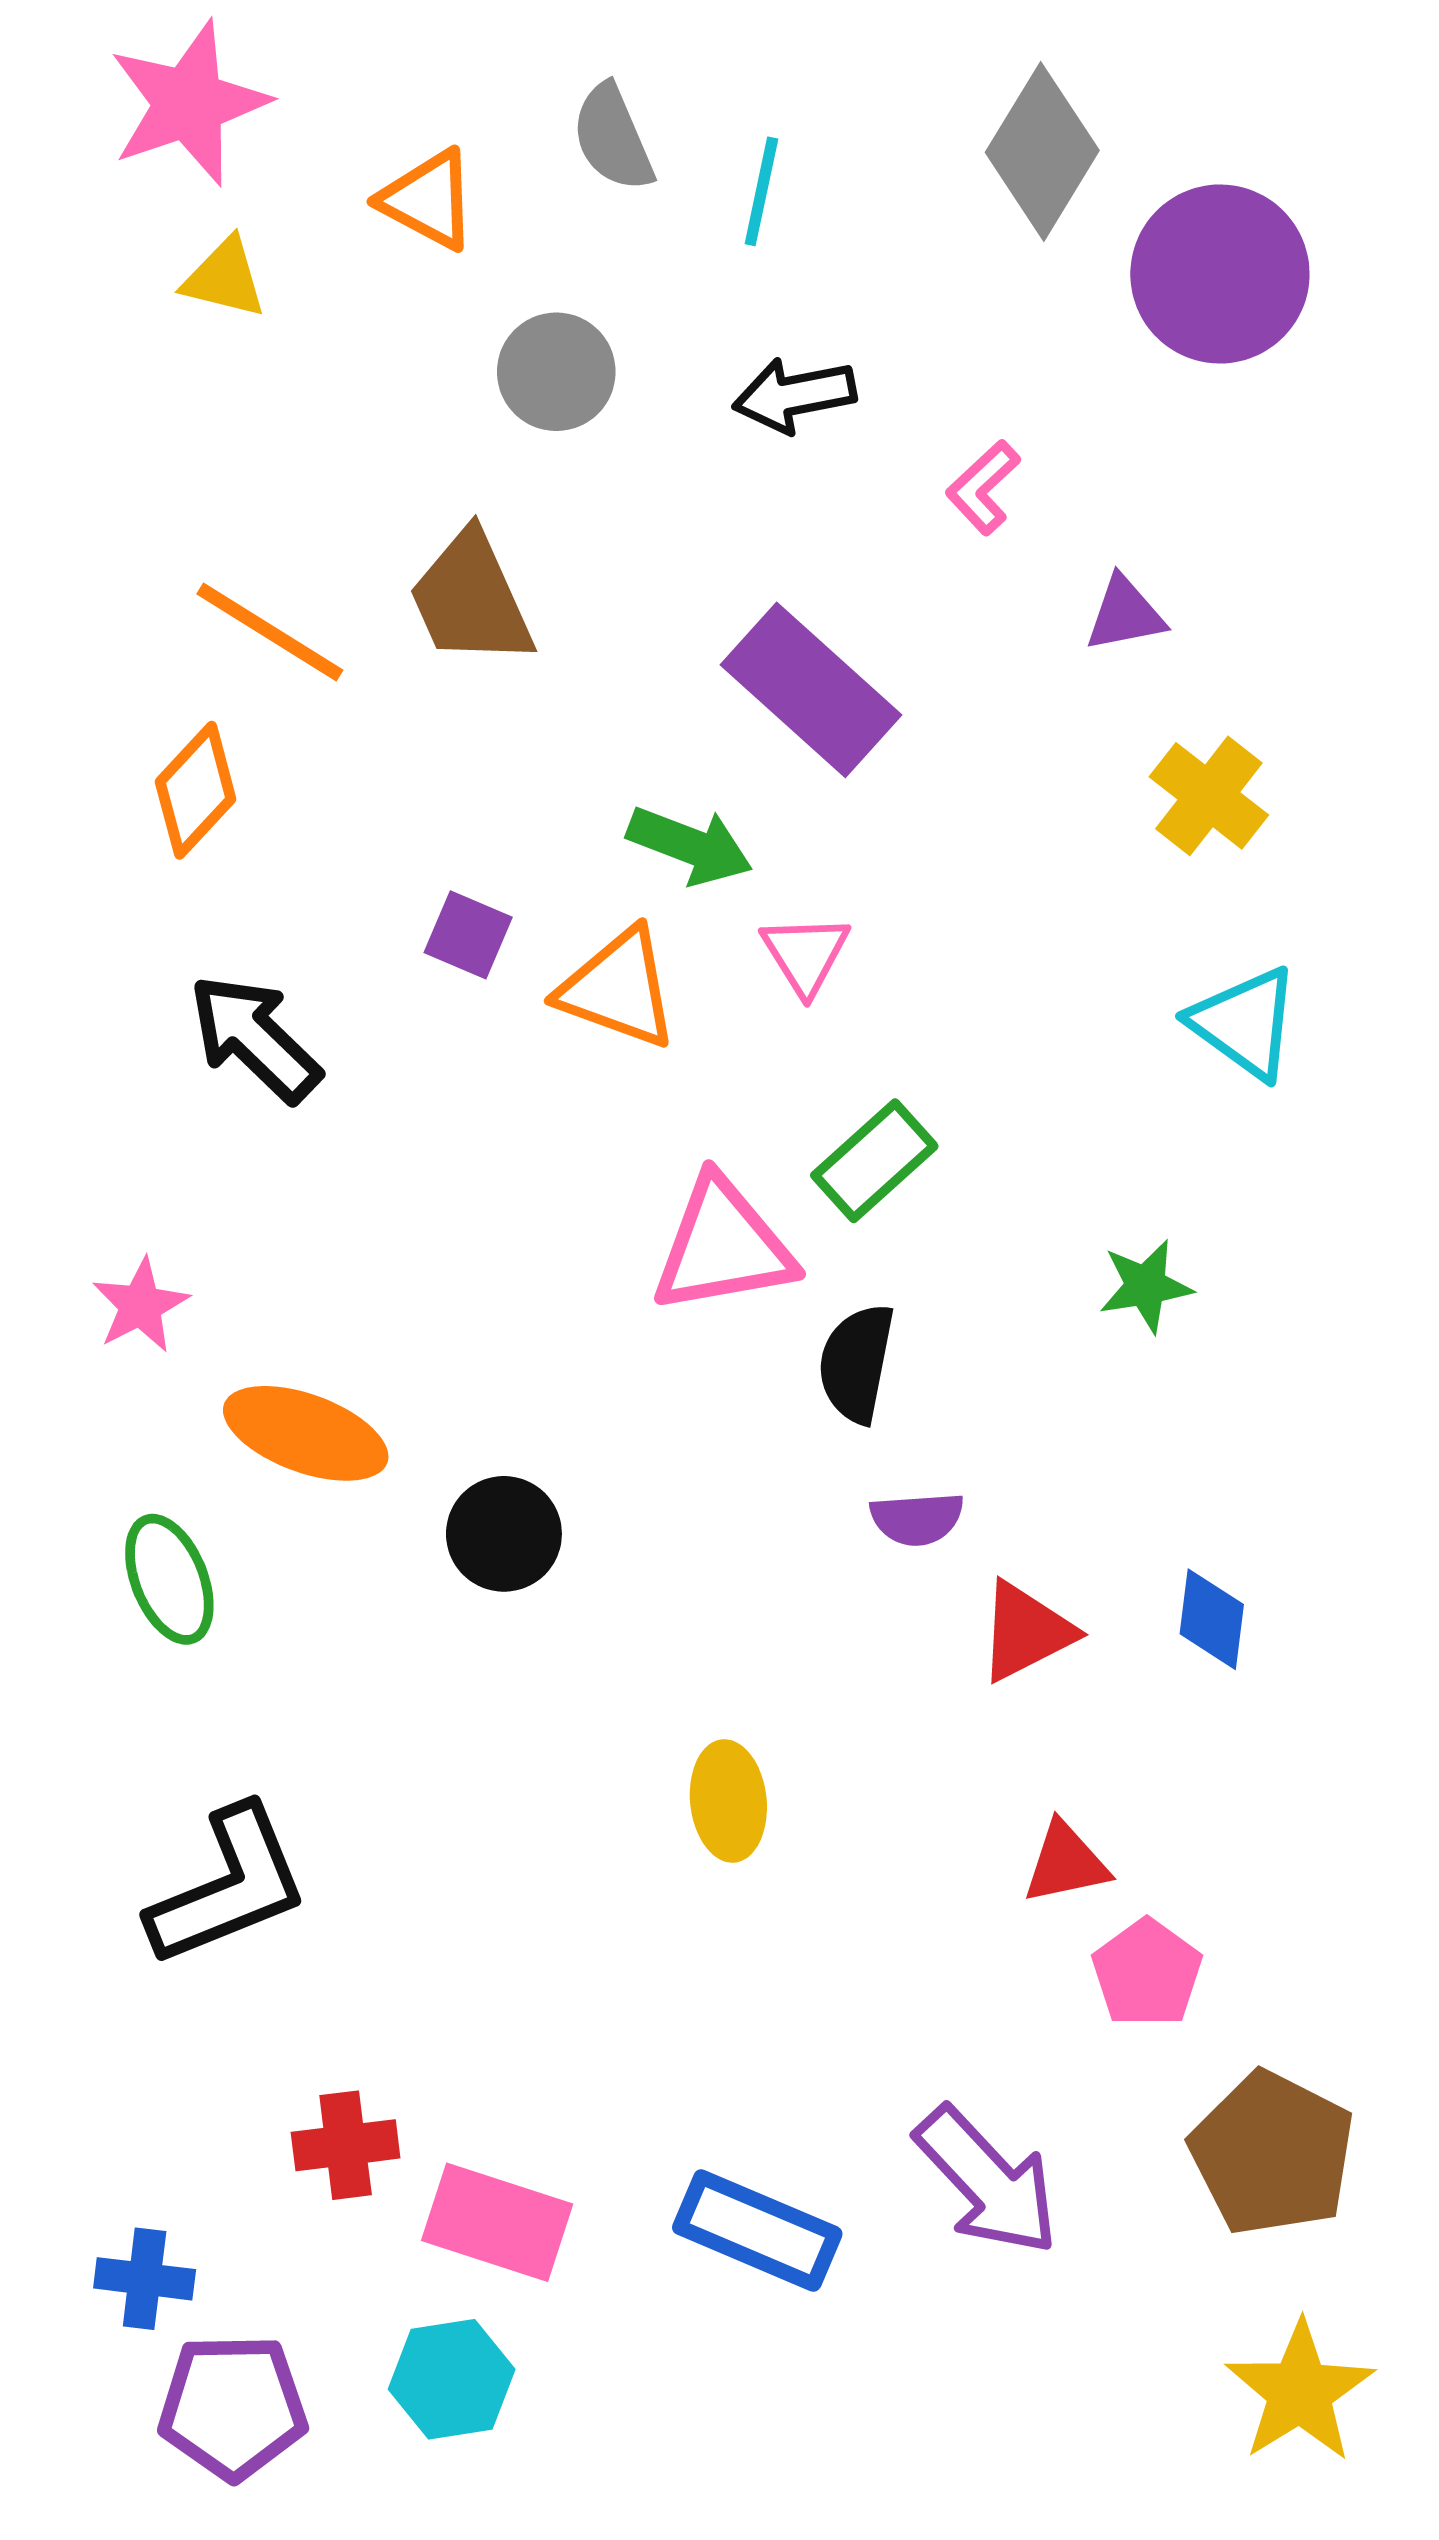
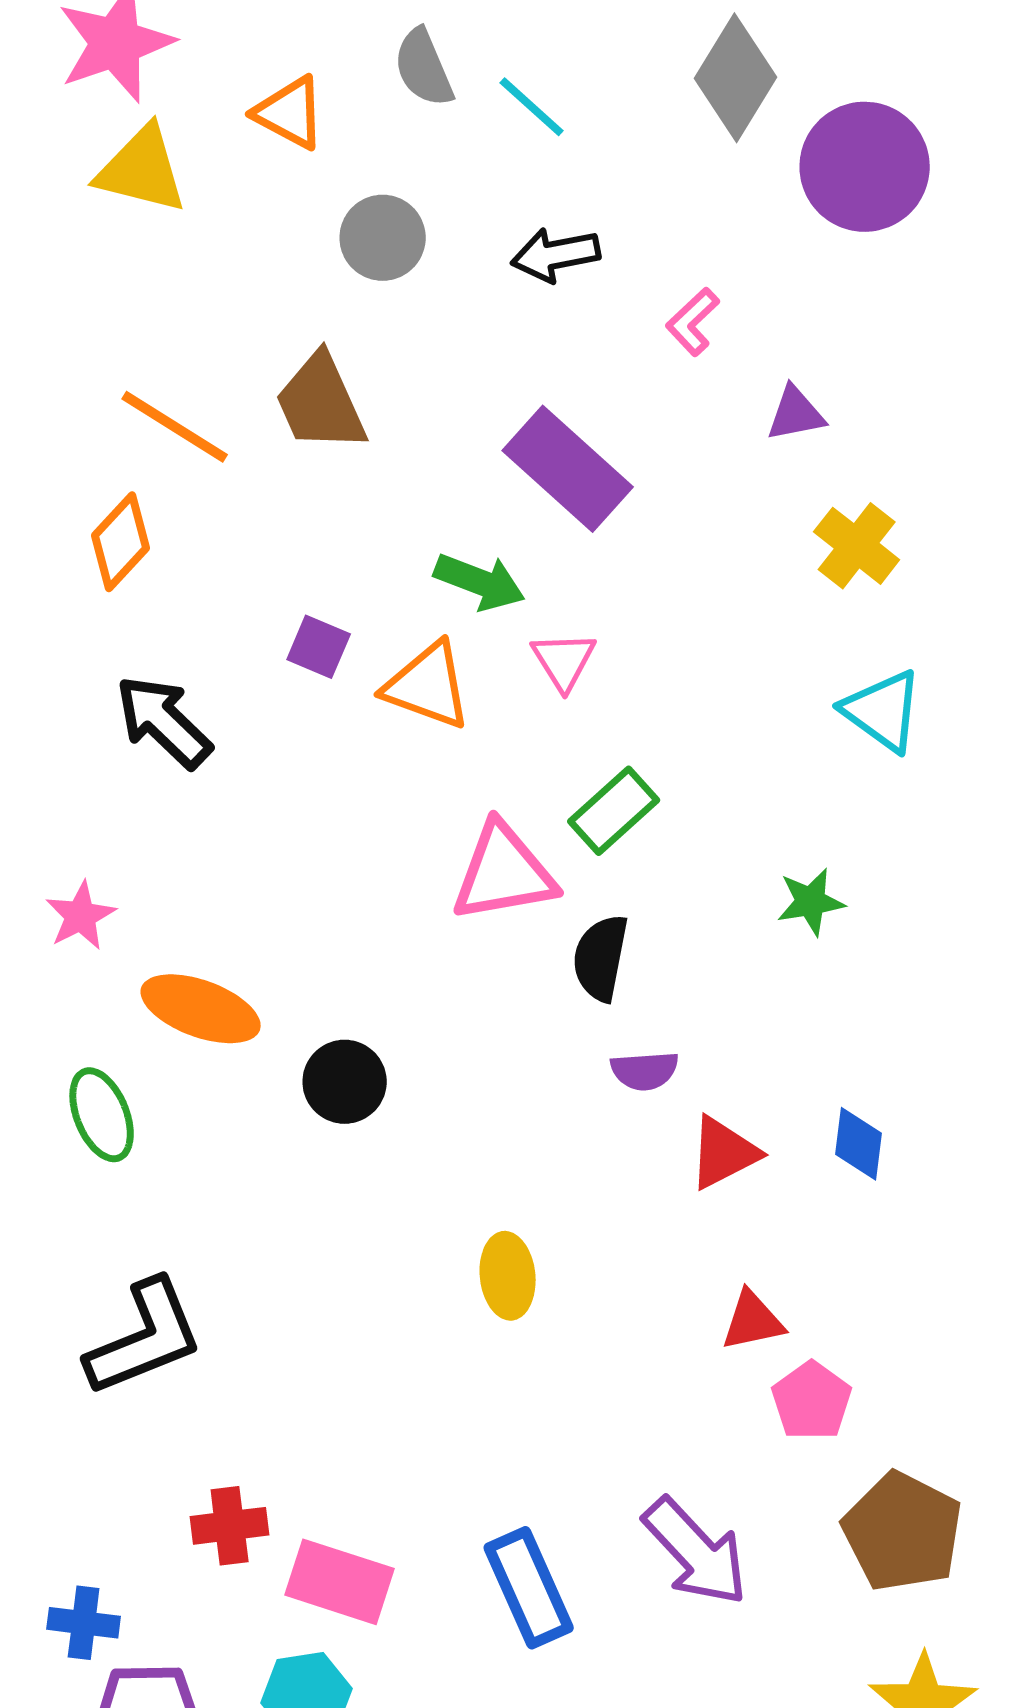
cyan line: (761, 191) -> (532, 107), turned -60
yellow triangle: (224, 278) -> (142, 170), size x1.5
blue rectangle: (757, 2231) -> (529, 1588), turned 43

